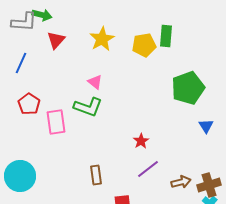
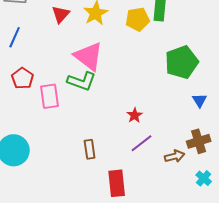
red triangle: (56, 40) -> (61, 14), moved
pink triangle: (95, 82) -> (89, 56), size x2.0
brown cross: (209, 185) -> (199, 141), moved

